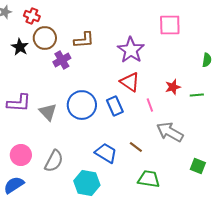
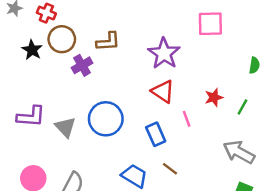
green line: (197, 95) -> (242, 107), turned -56
blue rectangle: (115, 106) -> (156, 134), moved
gray arrow: (170, 132) -> (239, 152), moved

